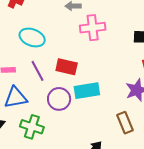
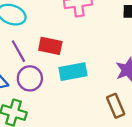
purple circle: (59, 99) -> (30, 78), moved

